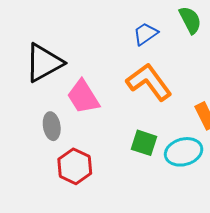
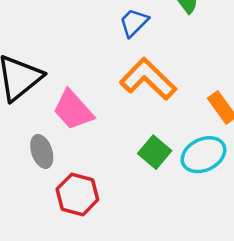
green square: (144, 143) -> (155, 152), turned 32

